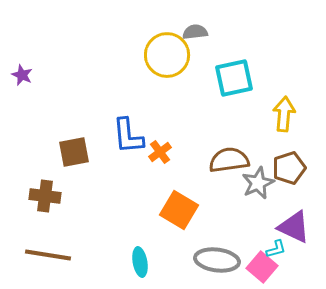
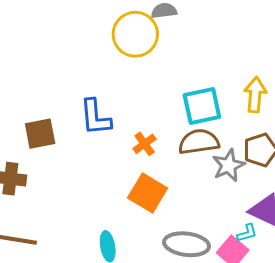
cyan square: (234, 78) -> (202, 106), moved
orange cross: (160, 152) -> (145, 144), moved

